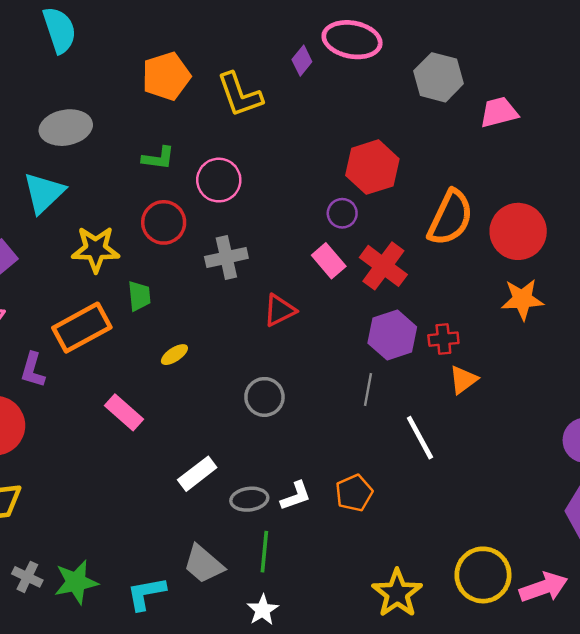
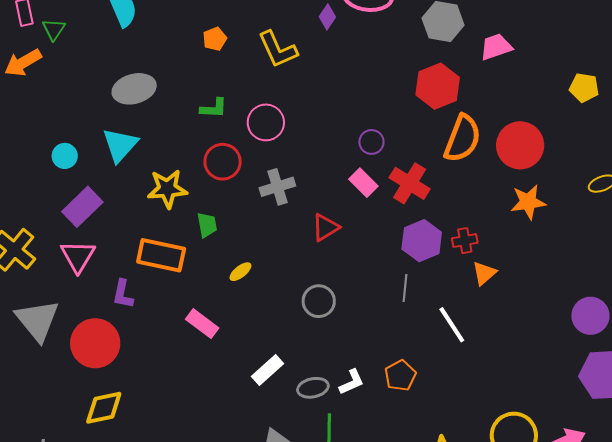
orange pentagon: (166, 76) -> (215, 39), size x0.6
red hexagon: (372, 167) -> (438, 86), moved
orange rectangle: (82, 328) -> (161, 255), turned 45

